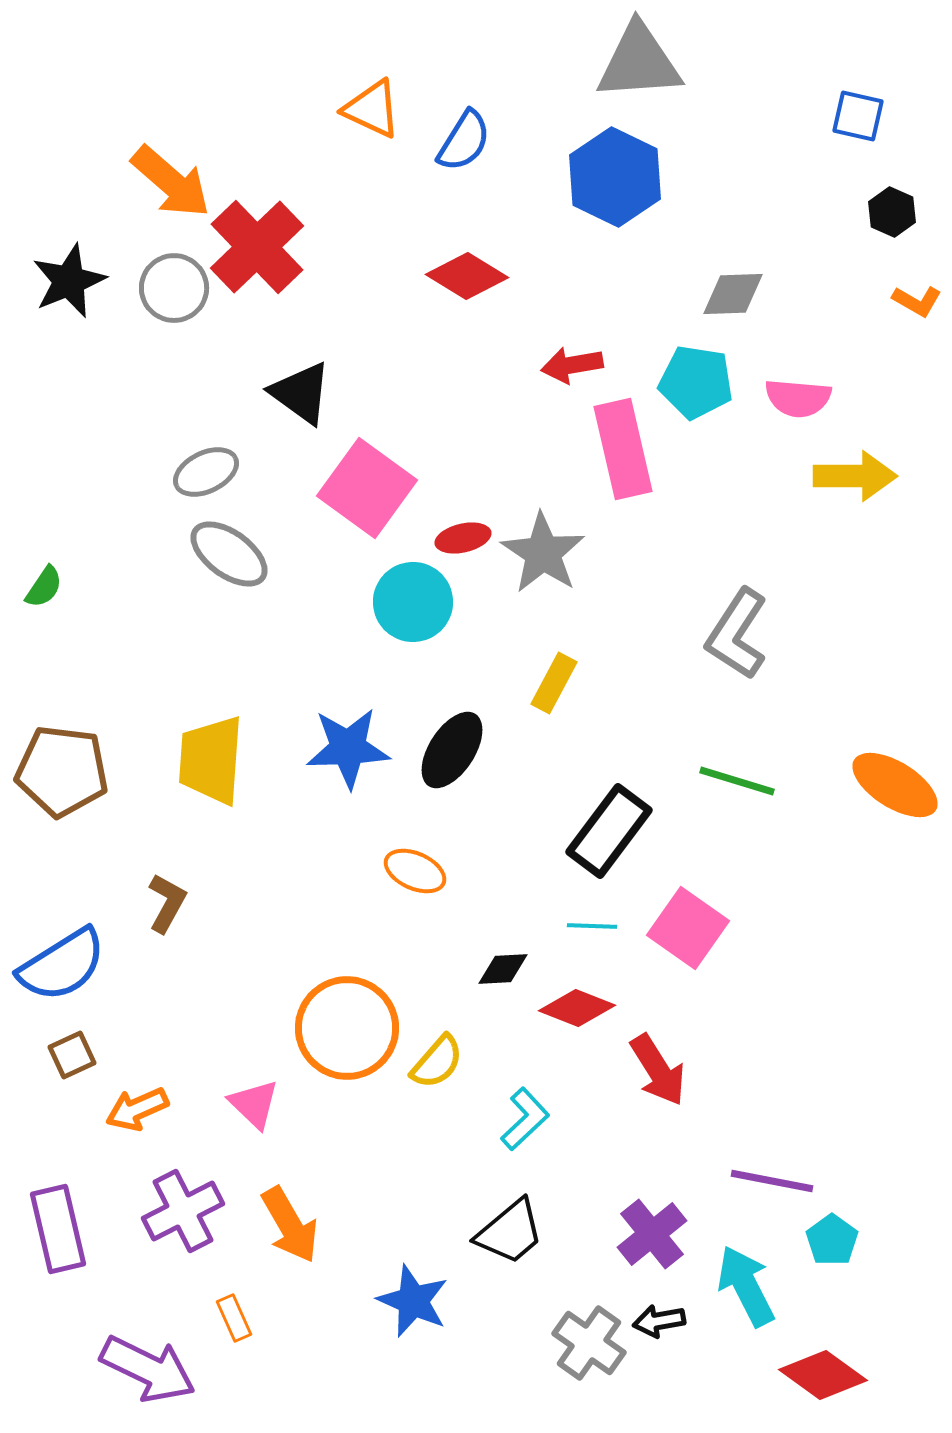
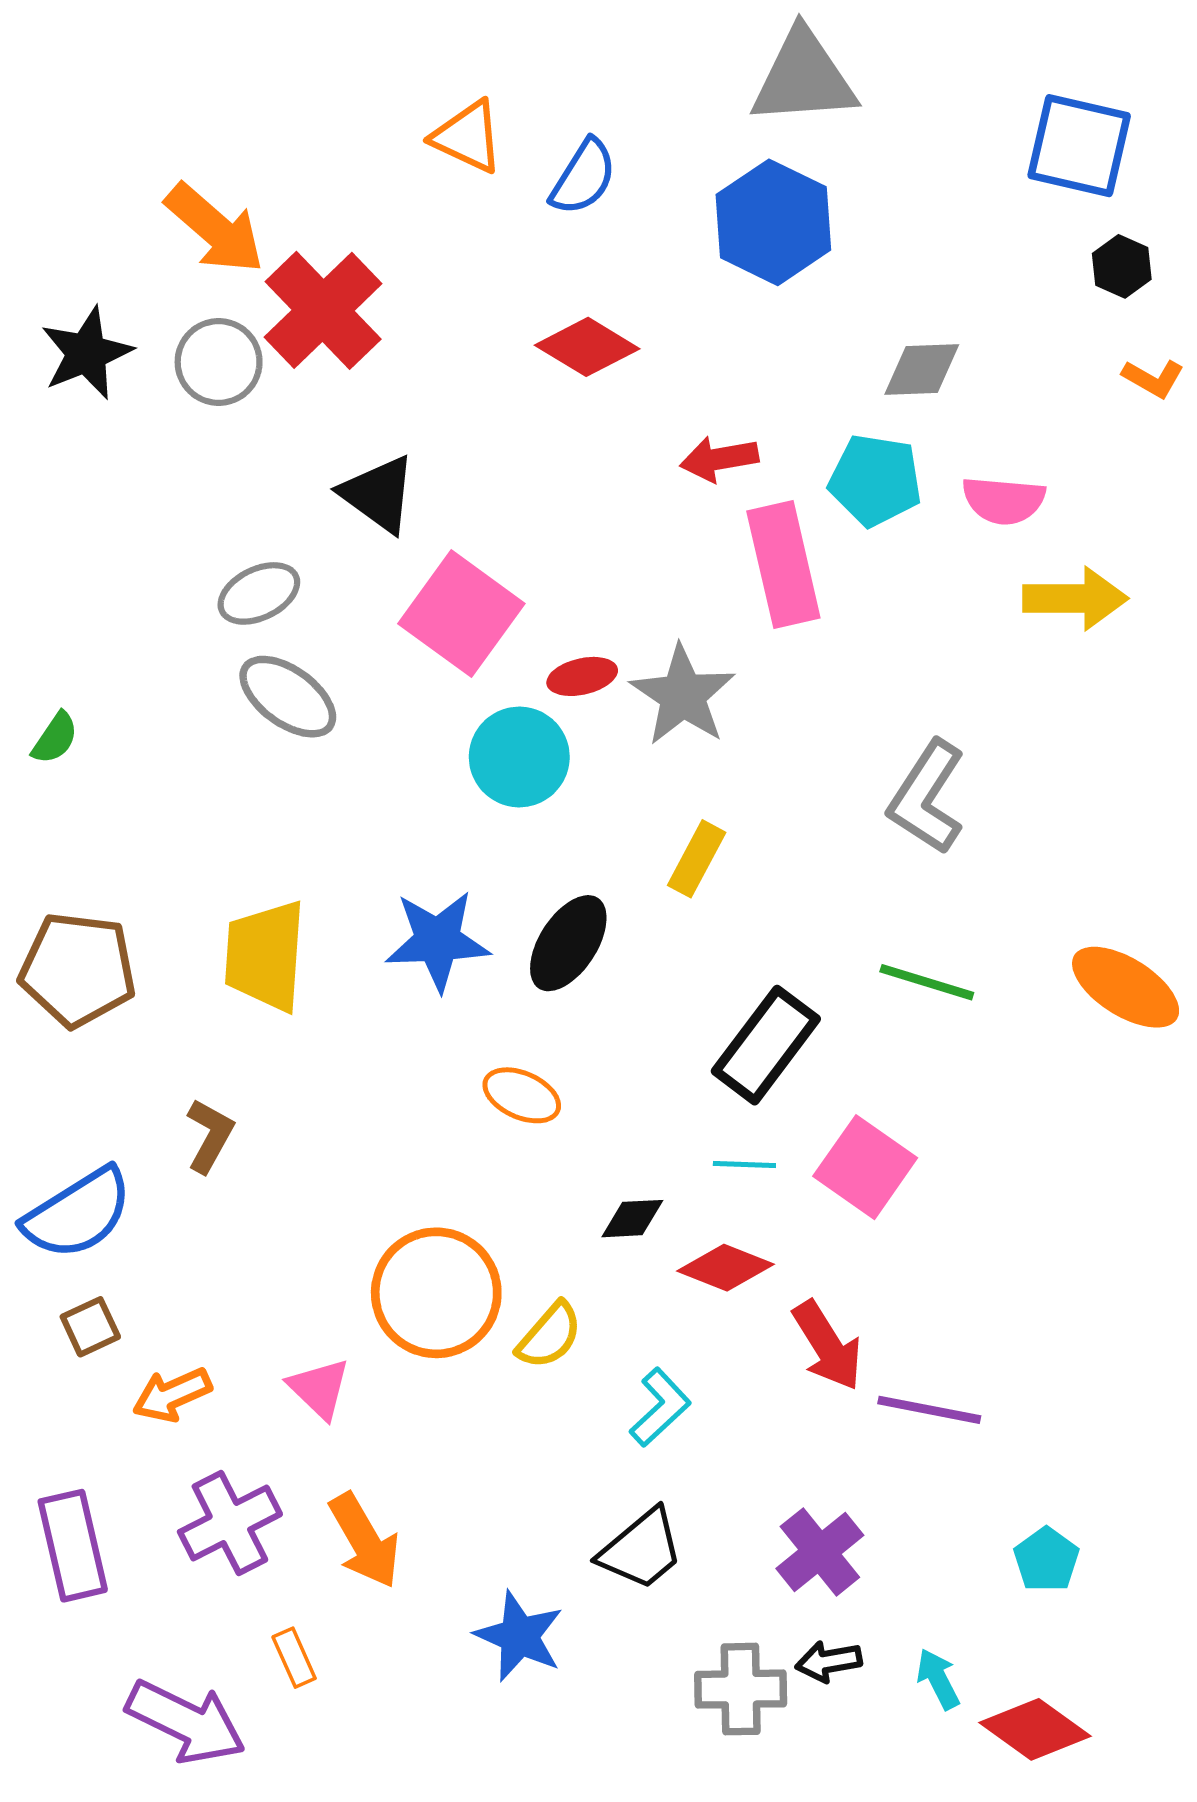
blue square: (858, 116) -> (1079, 146), size x1.6
purple line: (772, 1181) -> (929, 1410), moved
cyan arrow: (746, 1286) -> (938, 1679), moved, size x0.6
gray cross: (589, 1343) -> (741, 1689), turned -36

